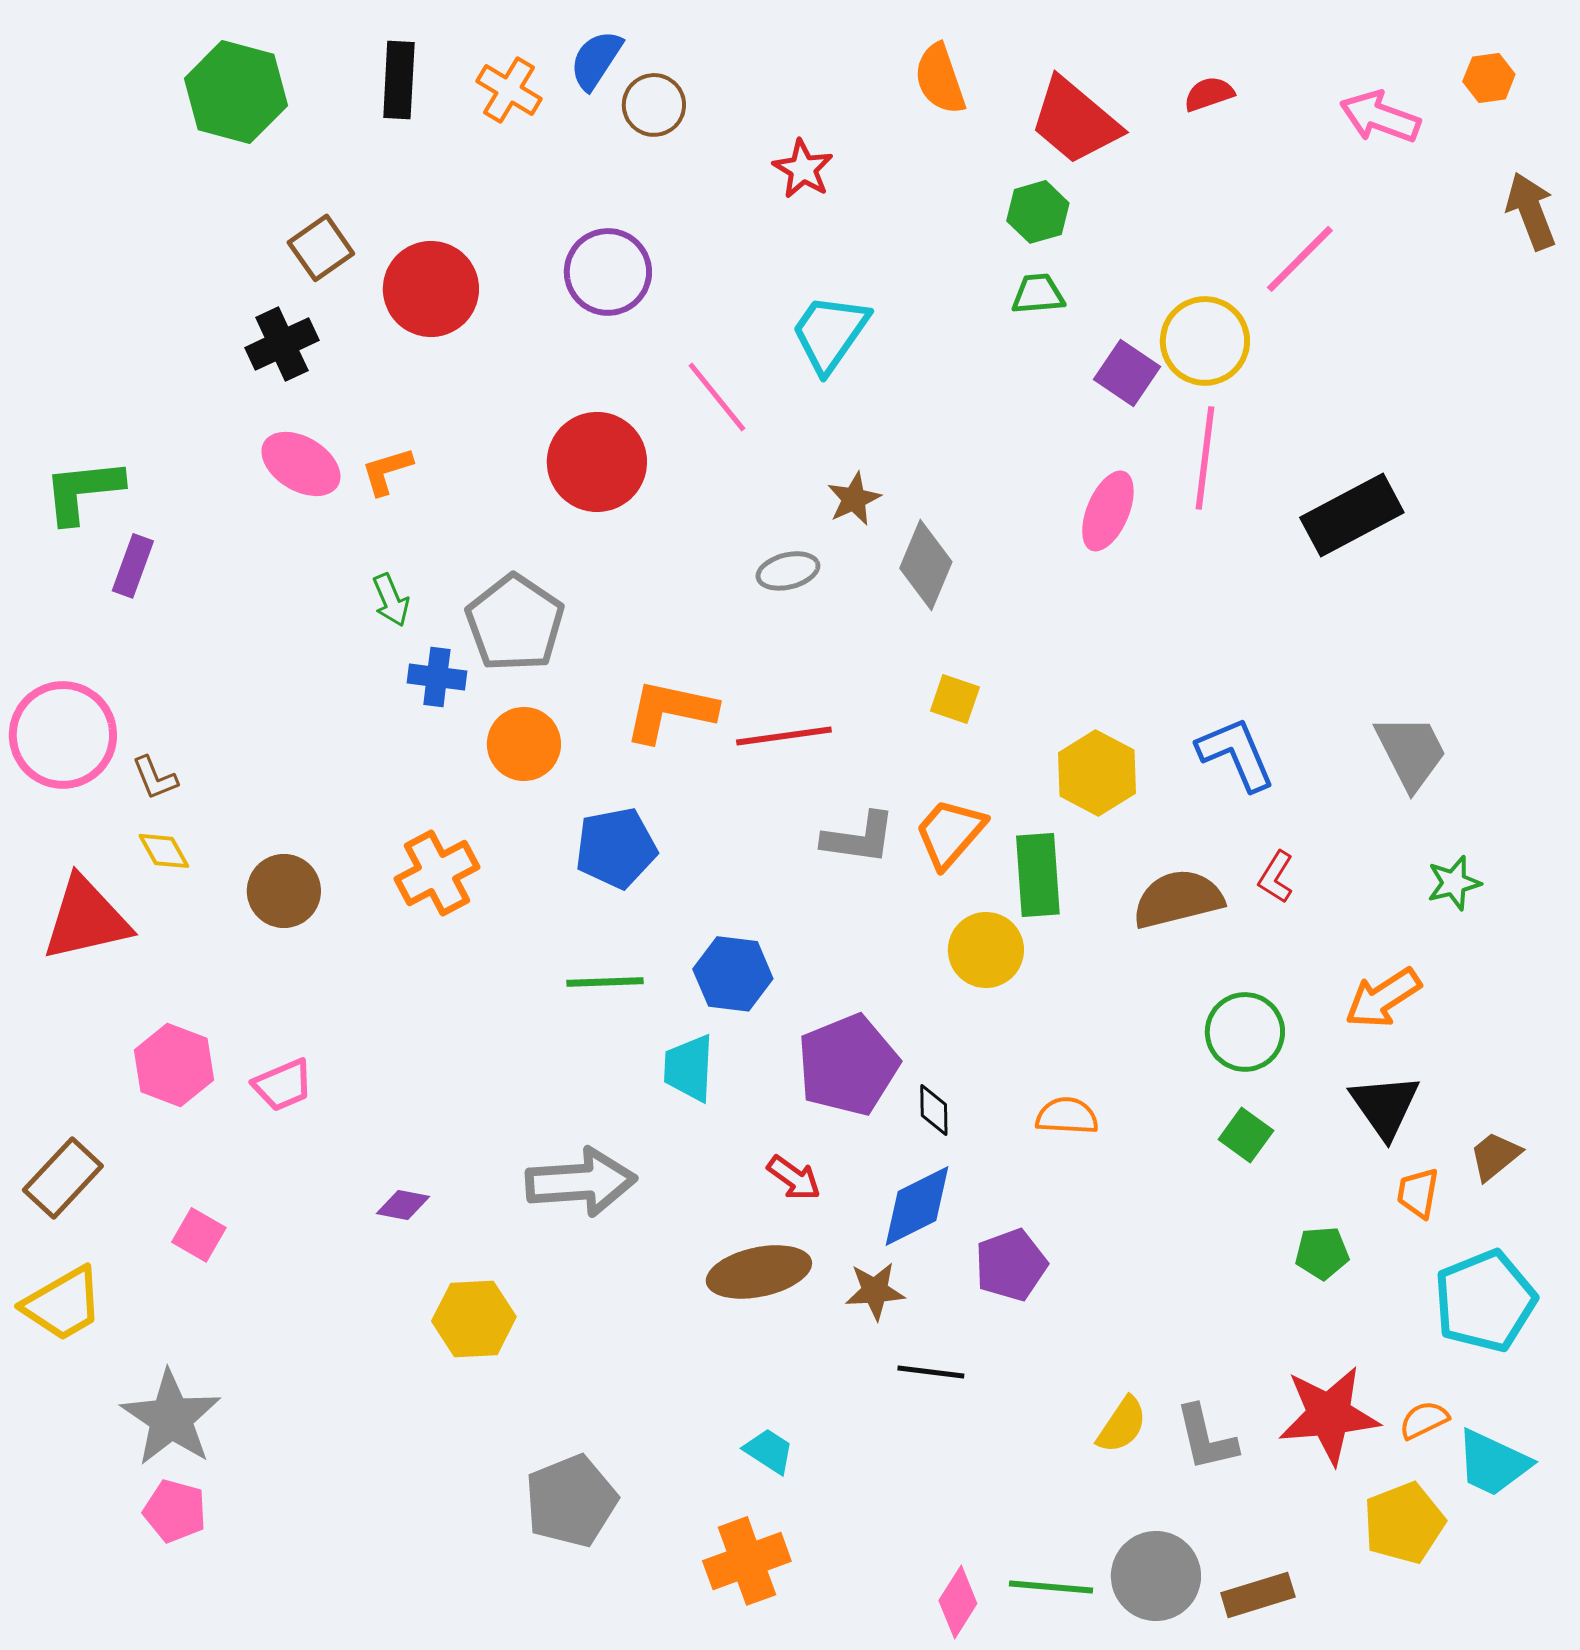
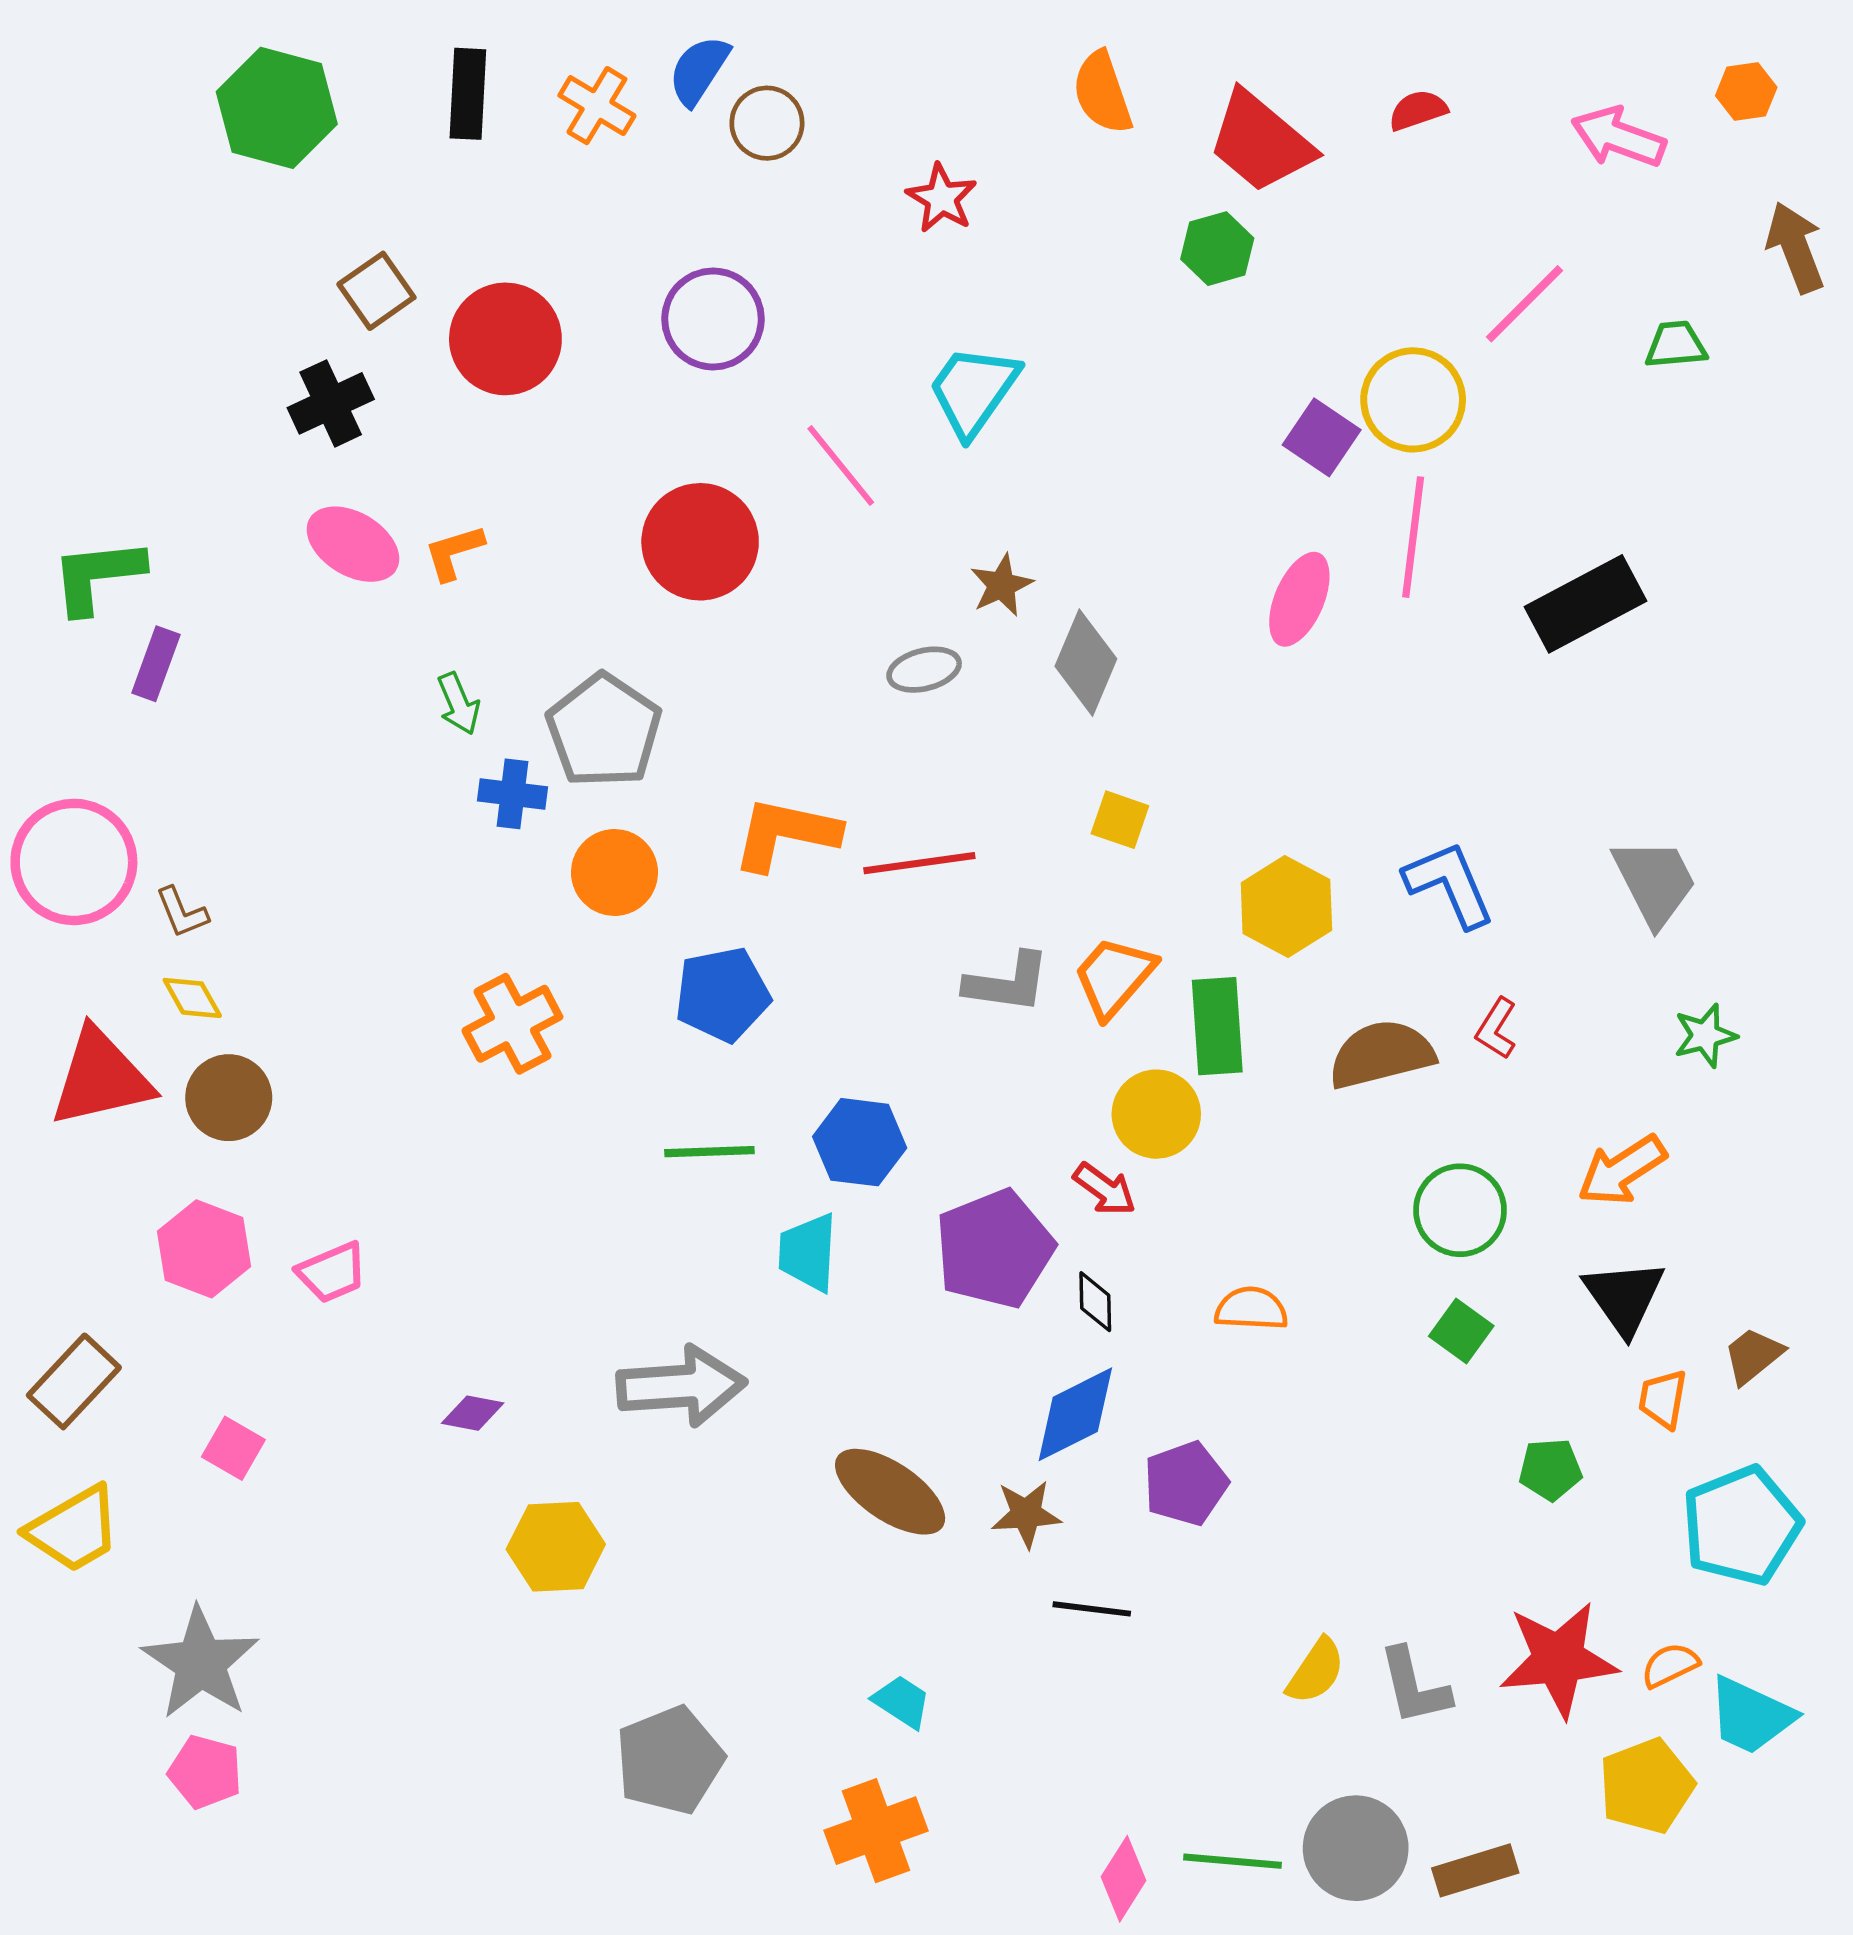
green trapezoid: (1038, 294) -> (1676, 345), moved
brown circle: (284, 891) -> (229, 1098), moved
red arrow: (794, 1178) -> (1105, 1189), moved
brown ellipse: (759, 1272) -> (890, 1492), turned 46

